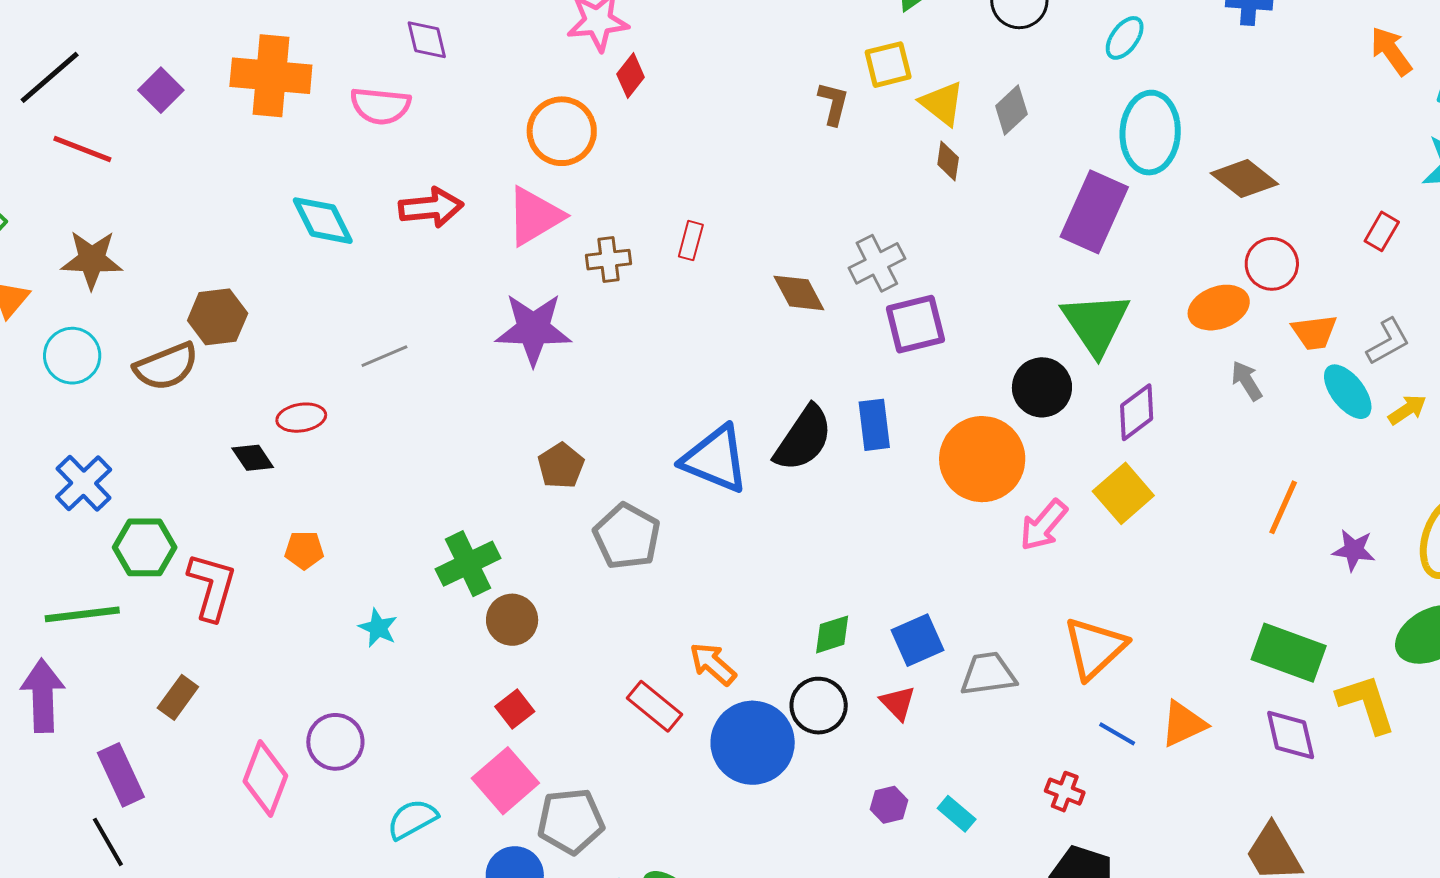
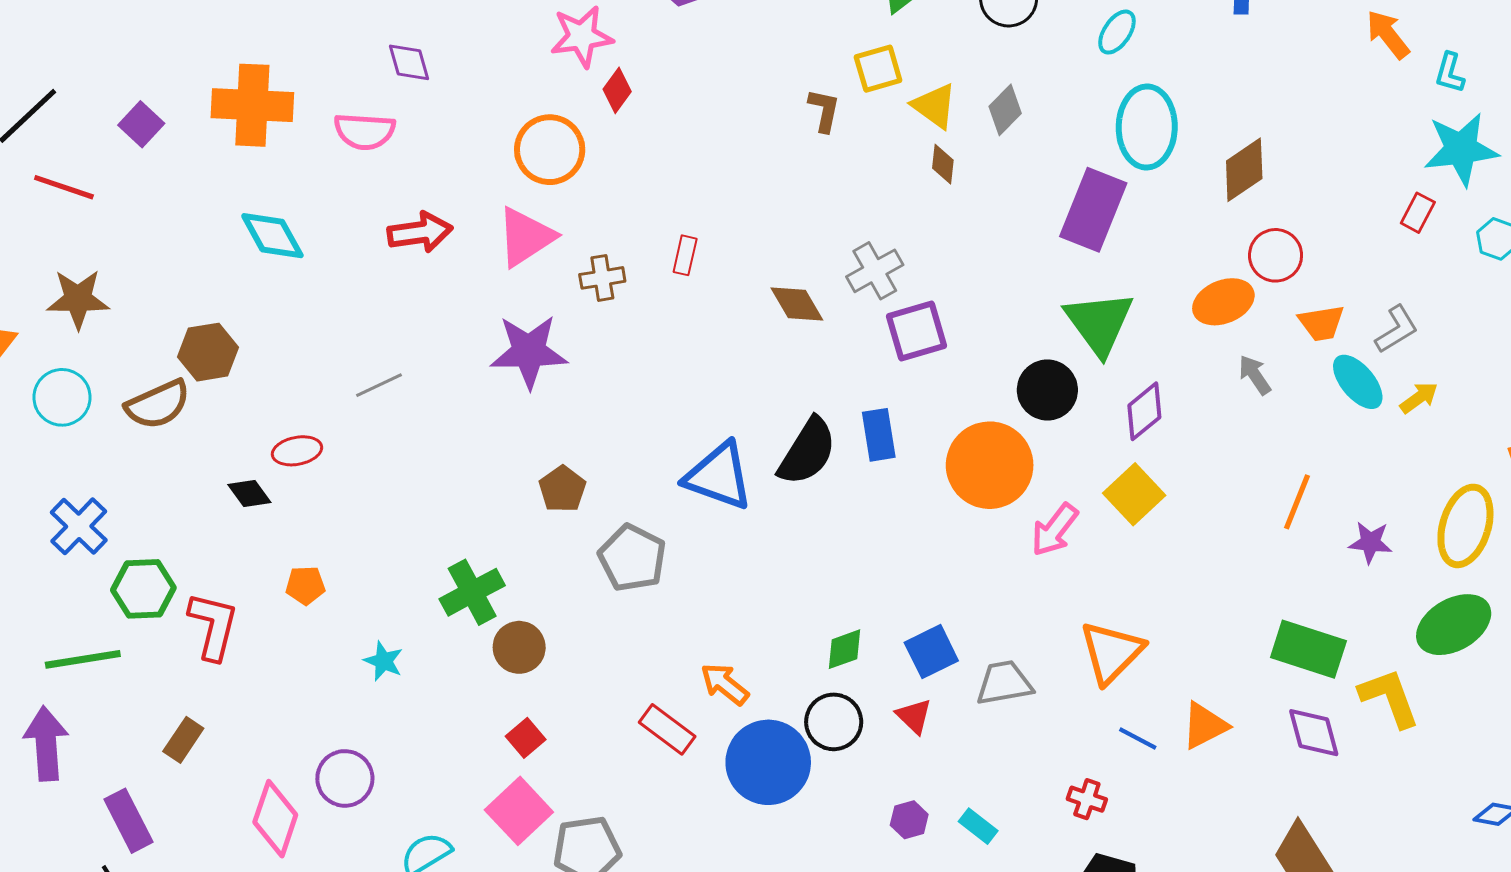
brown diamond: (1244, 179) -> (1244, 170), turned -70
cyan diamond: (323, 221) -> (272, 236), moved
red rectangle: (1382, 231) -> (1418, 213), moved

